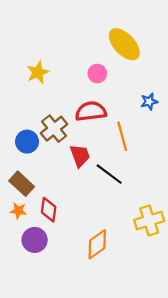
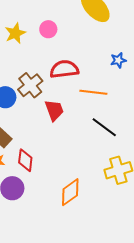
pink circle: (97, 73) -> (48, 29), moved
orange line: (122, 136) -> (93, 92), turned -68
black line: (109, 174) -> (104, 127), moved

